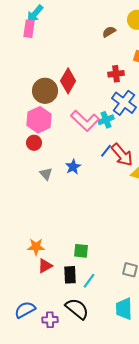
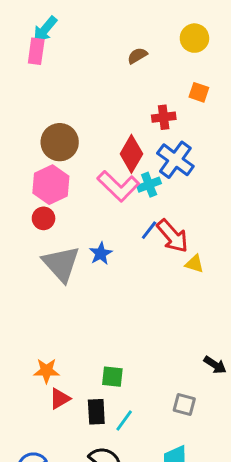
brown semicircle: (109, 32) -> (137, 56), moved
red diamond: (68, 81) -> (131, 154), moved
gray triangle: (46, 174) -> (61, 264), size x2.0

